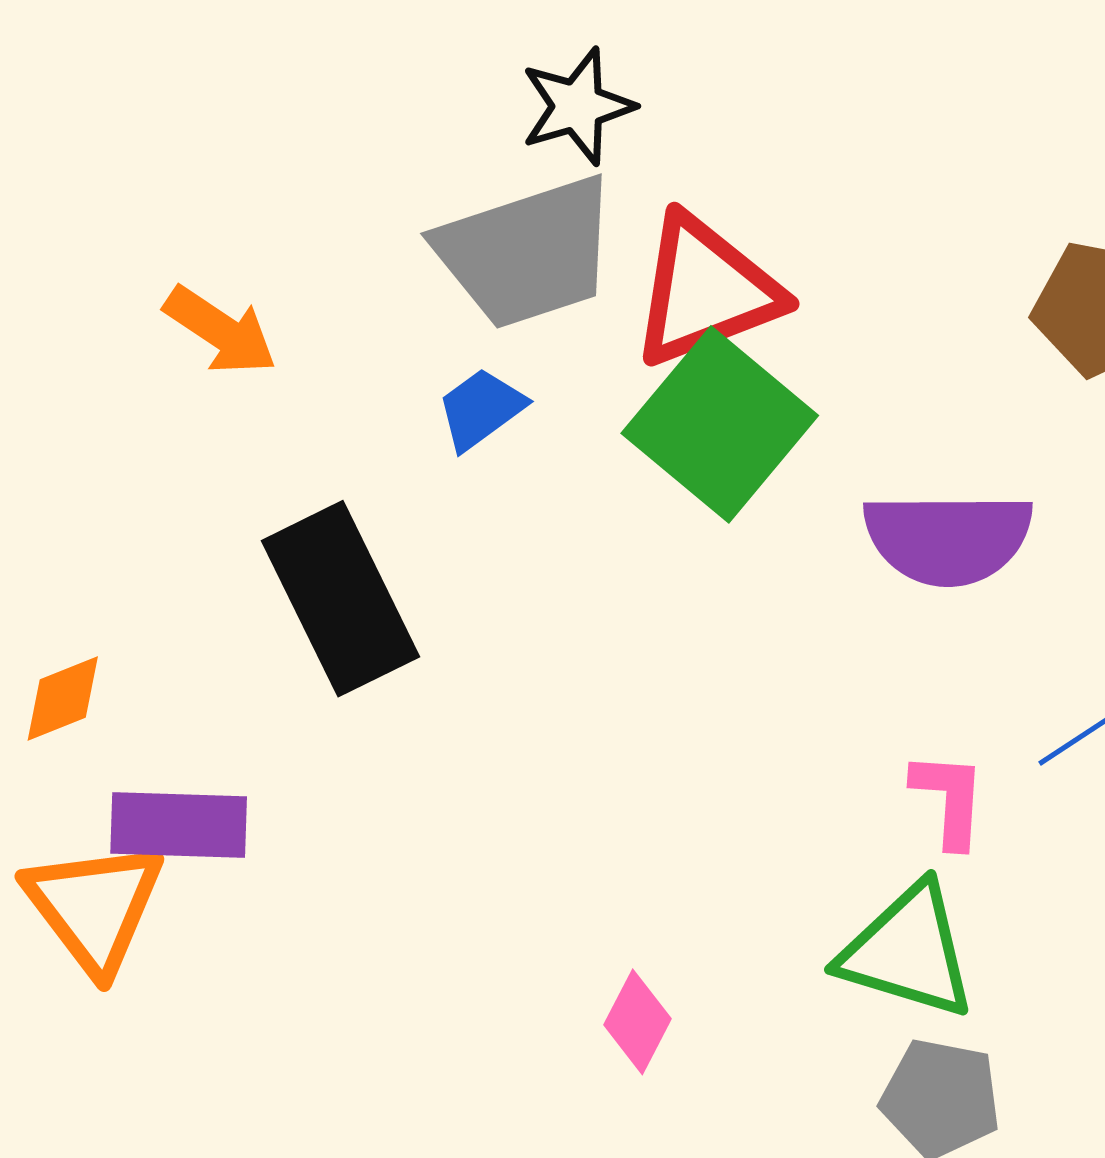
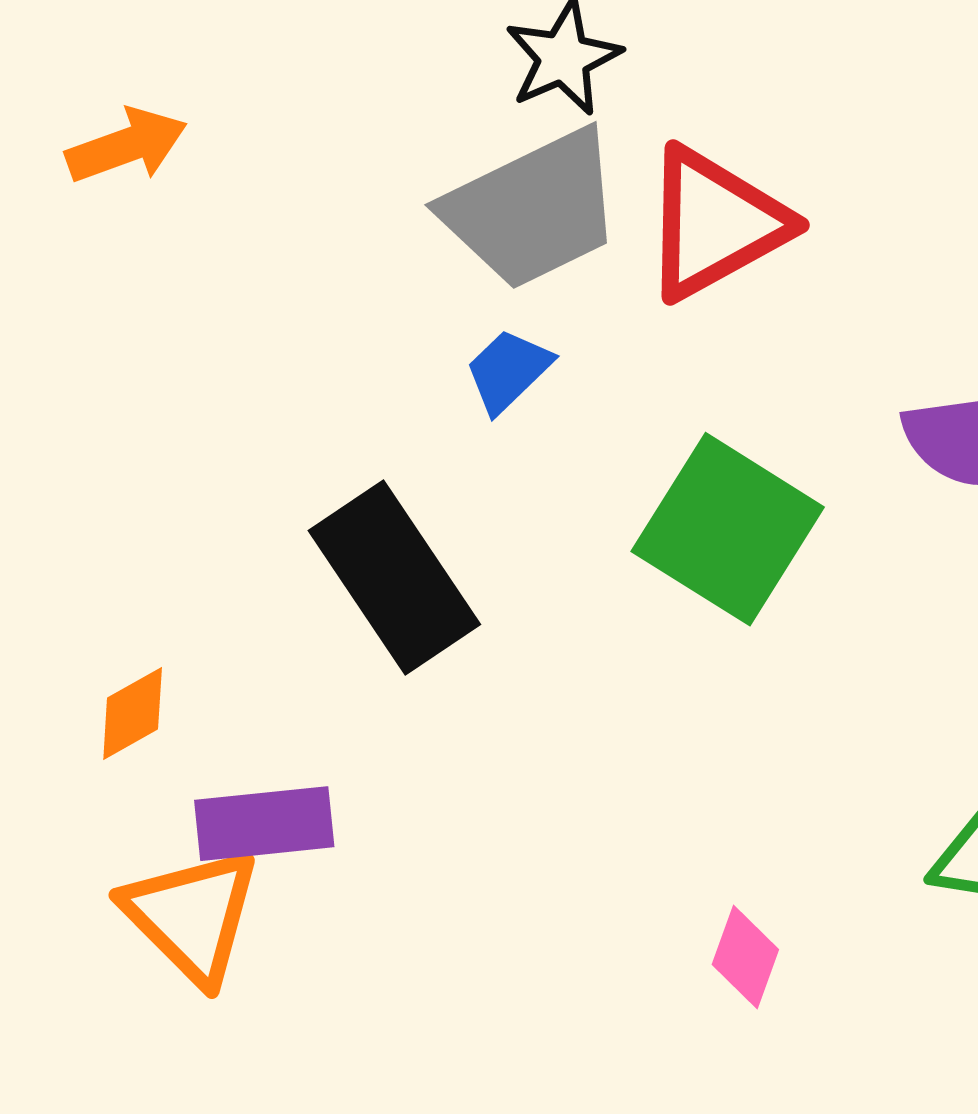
orange arrow: (220, 331) -> (127, 146), moved, turned -46
green square: (720, 424) -> (728, 529), moved

